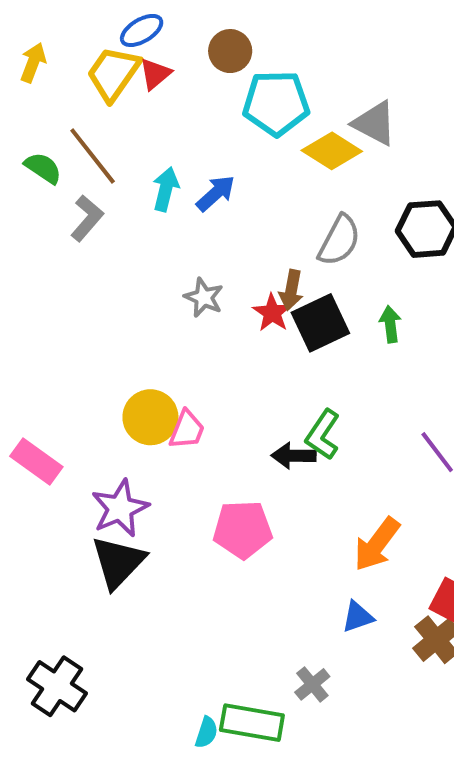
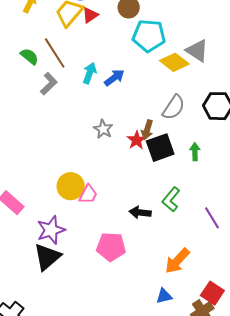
green L-shape: (323, 435) -> (171, 199), moved

